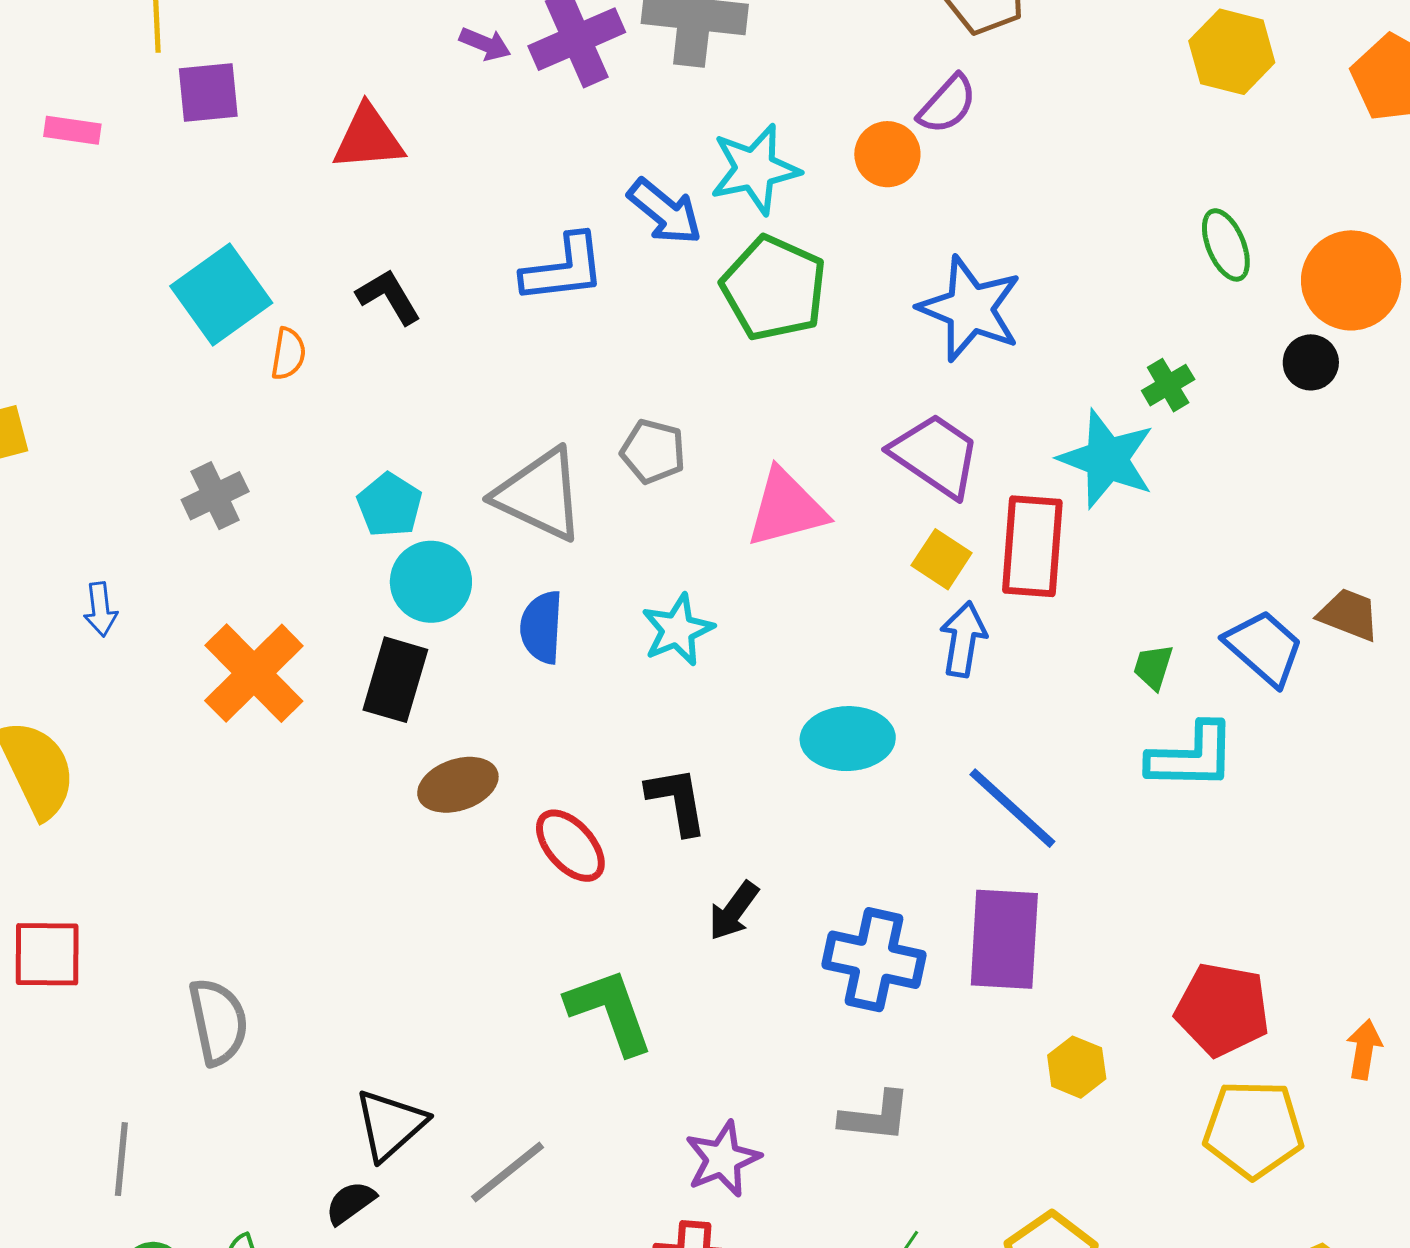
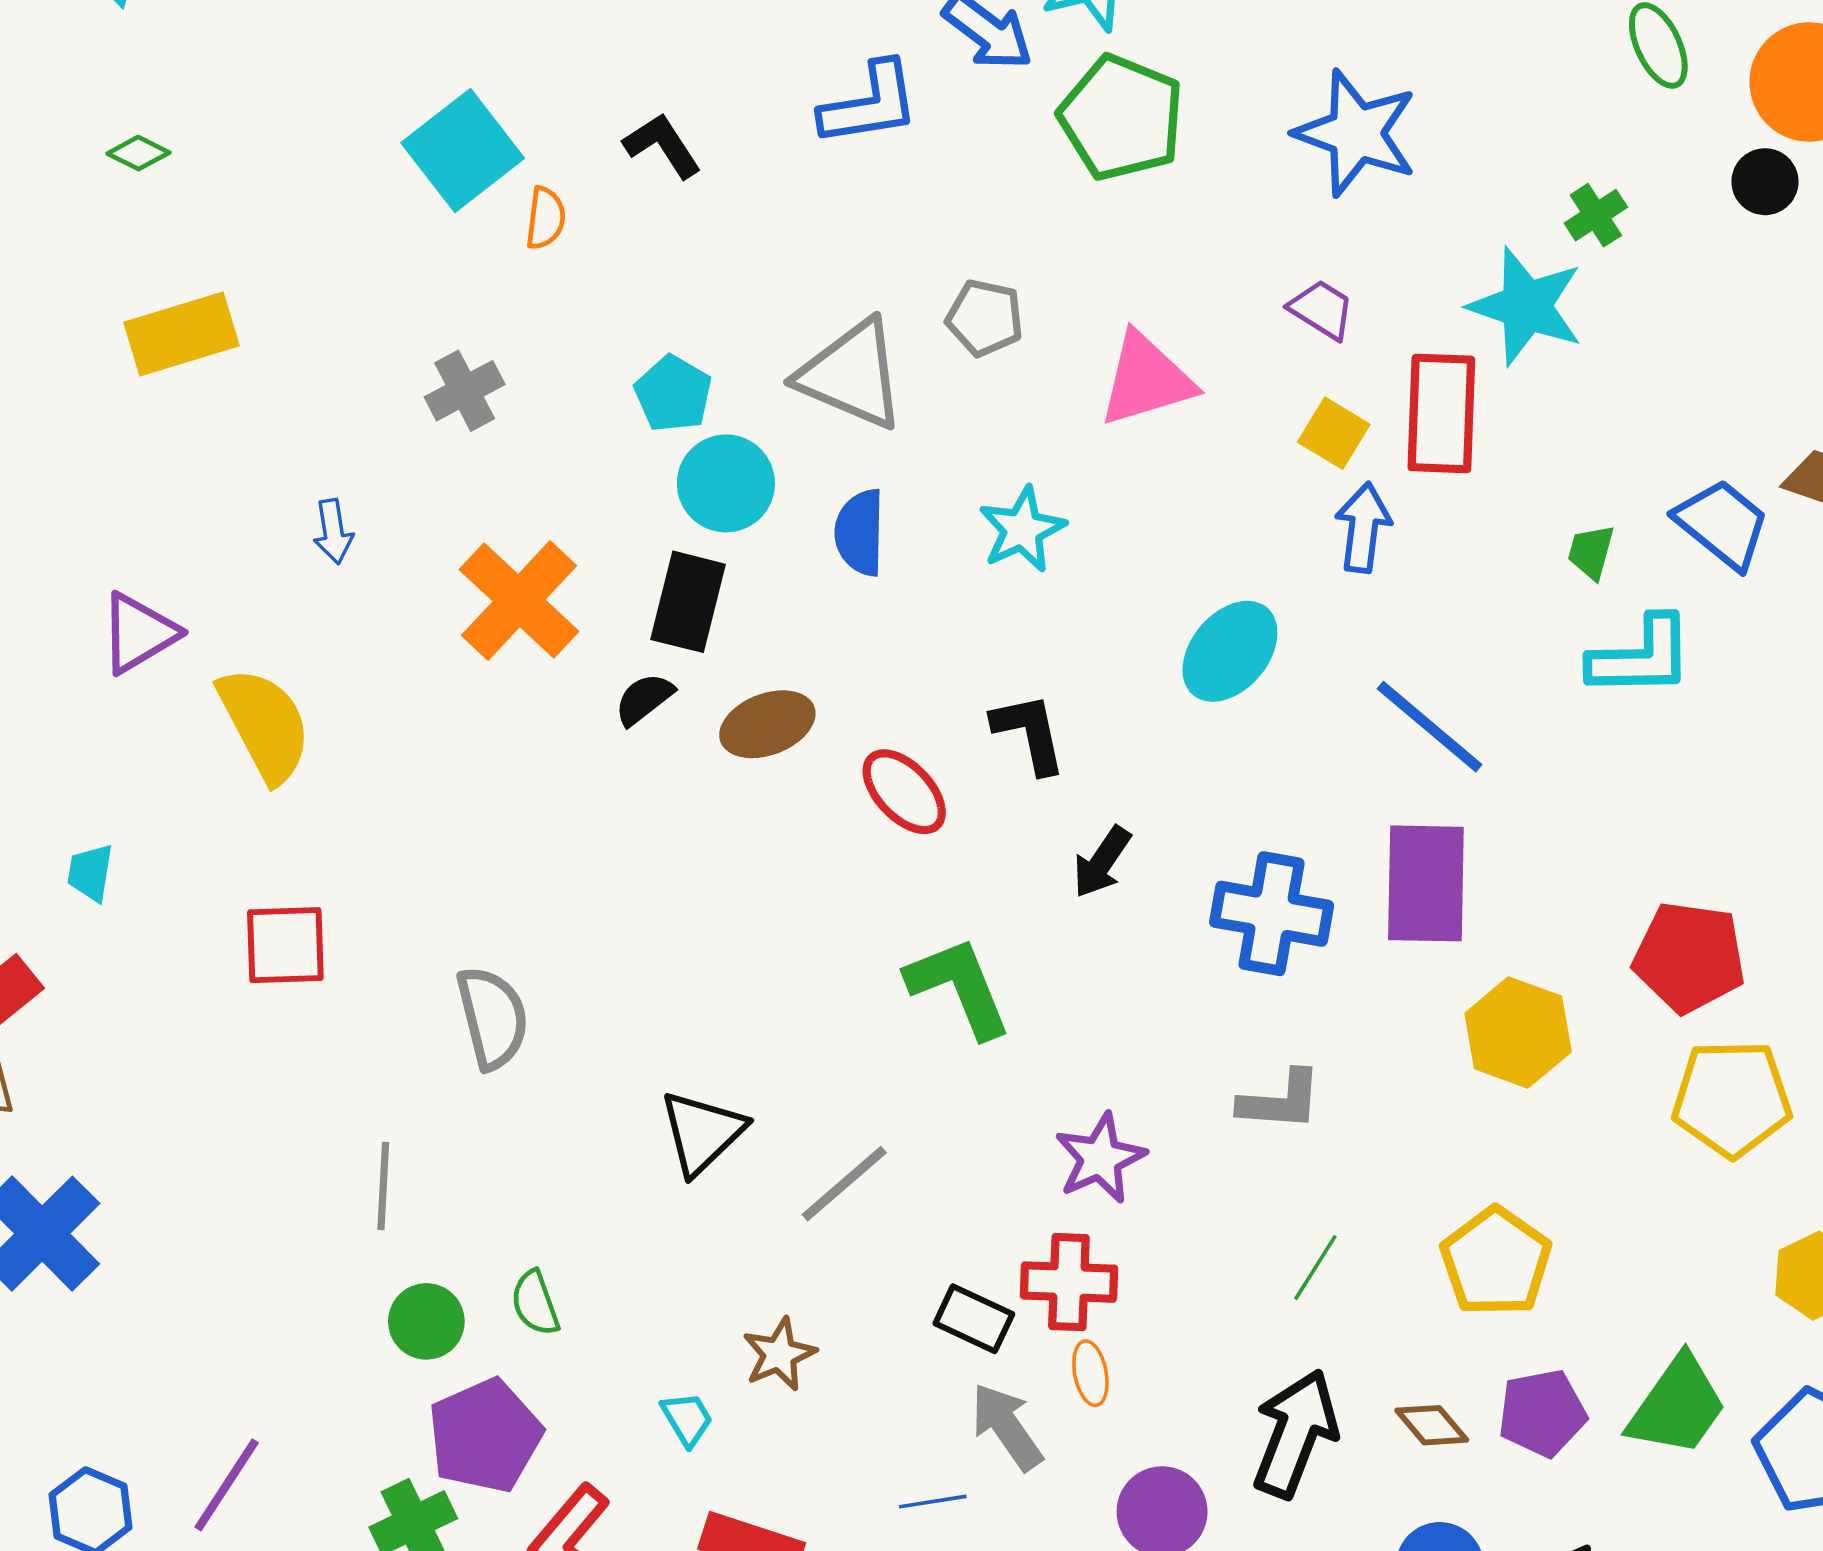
purple trapezoid: (935, 455) -> (1322, 309), size x0.6
cyan ellipse: (848, 739) -> (1230, 651), turned -46
yellow hexagon: (1077, 1067) -> (1518, 1032), size x1.5
black semicircle: (350, 1203) -> (644, 699), moved

